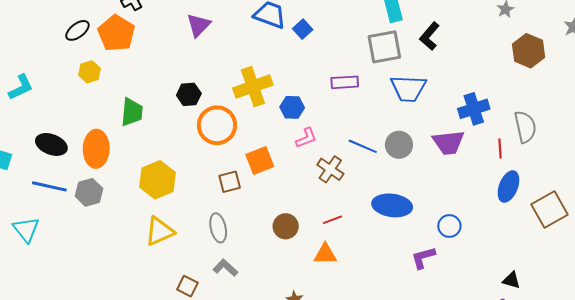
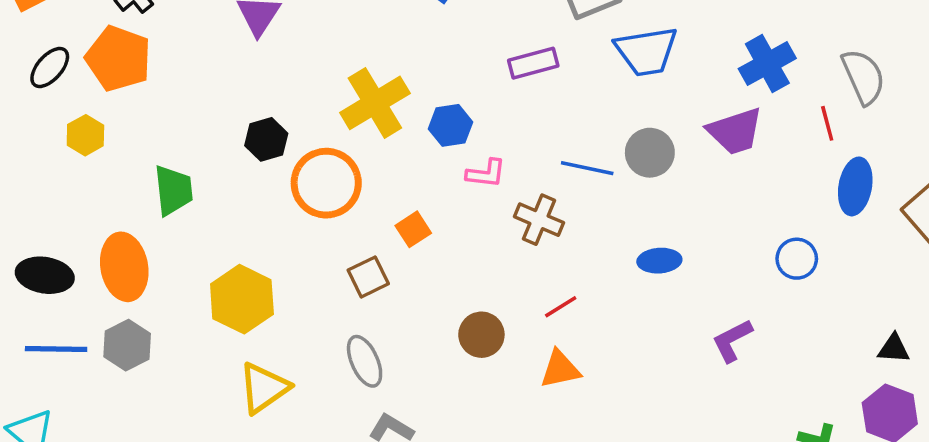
pink L-shape: (306, 138) -> (486, 173), turned 40
orange square: (260, 161) -> (413, 229), size x0.7
blue ellipse: (392, 205) -> (659, 261), size x0.6
blue circle: (449, 226) -> (797, 259), moved

